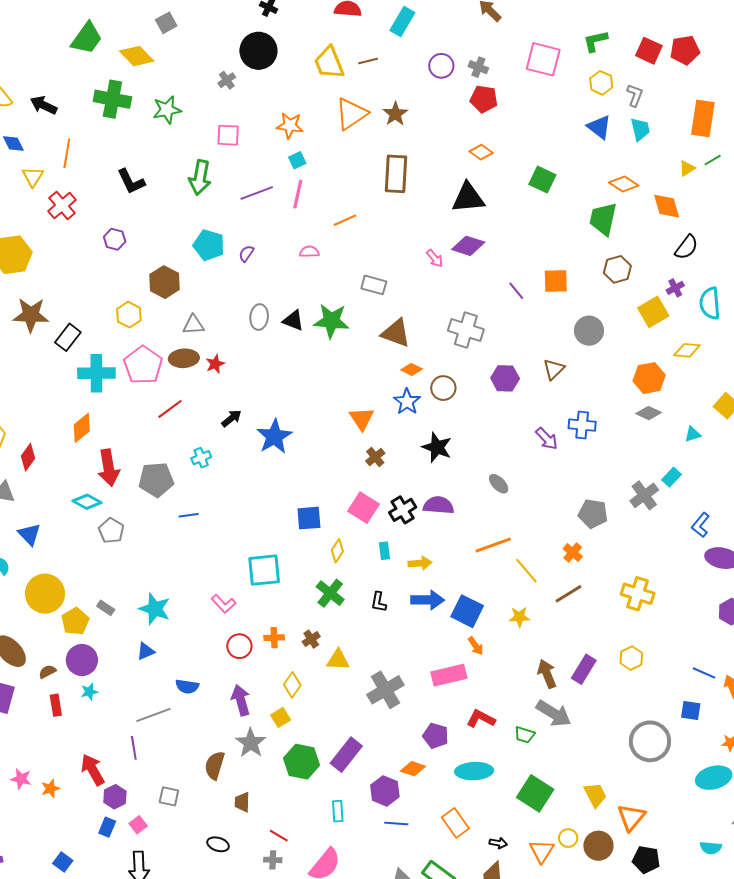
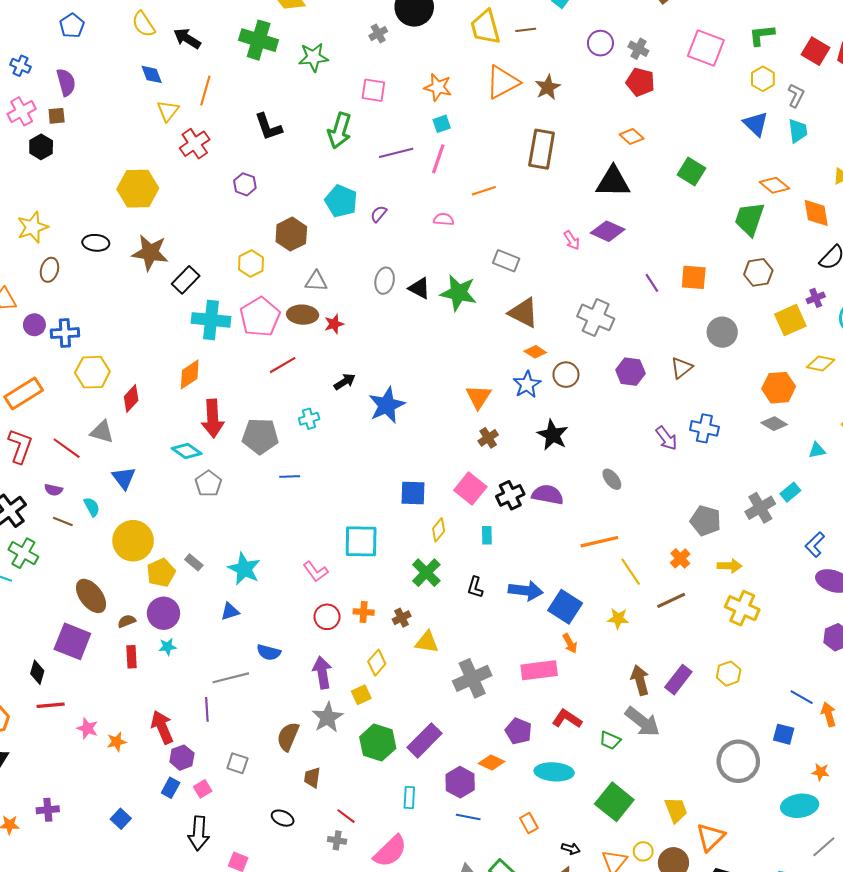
yellow arrow: (420, 563) -> (729, 566), moved
orange rectangle: (455, 823) -> (529, 823), size x0.7

